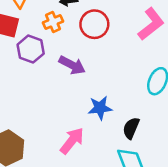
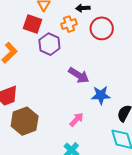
purple arrow: (72, 65) -> (79, 75), moved
pink arrow: (72, 141) -> (77, 120), size x0.7

